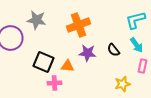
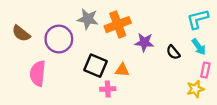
orange cross: (78, 25) -> (118, 25), moved
purple star: (87, 53) -> (144, 42), moved
yellow star: (122, 84) -> (195, 89), moved

